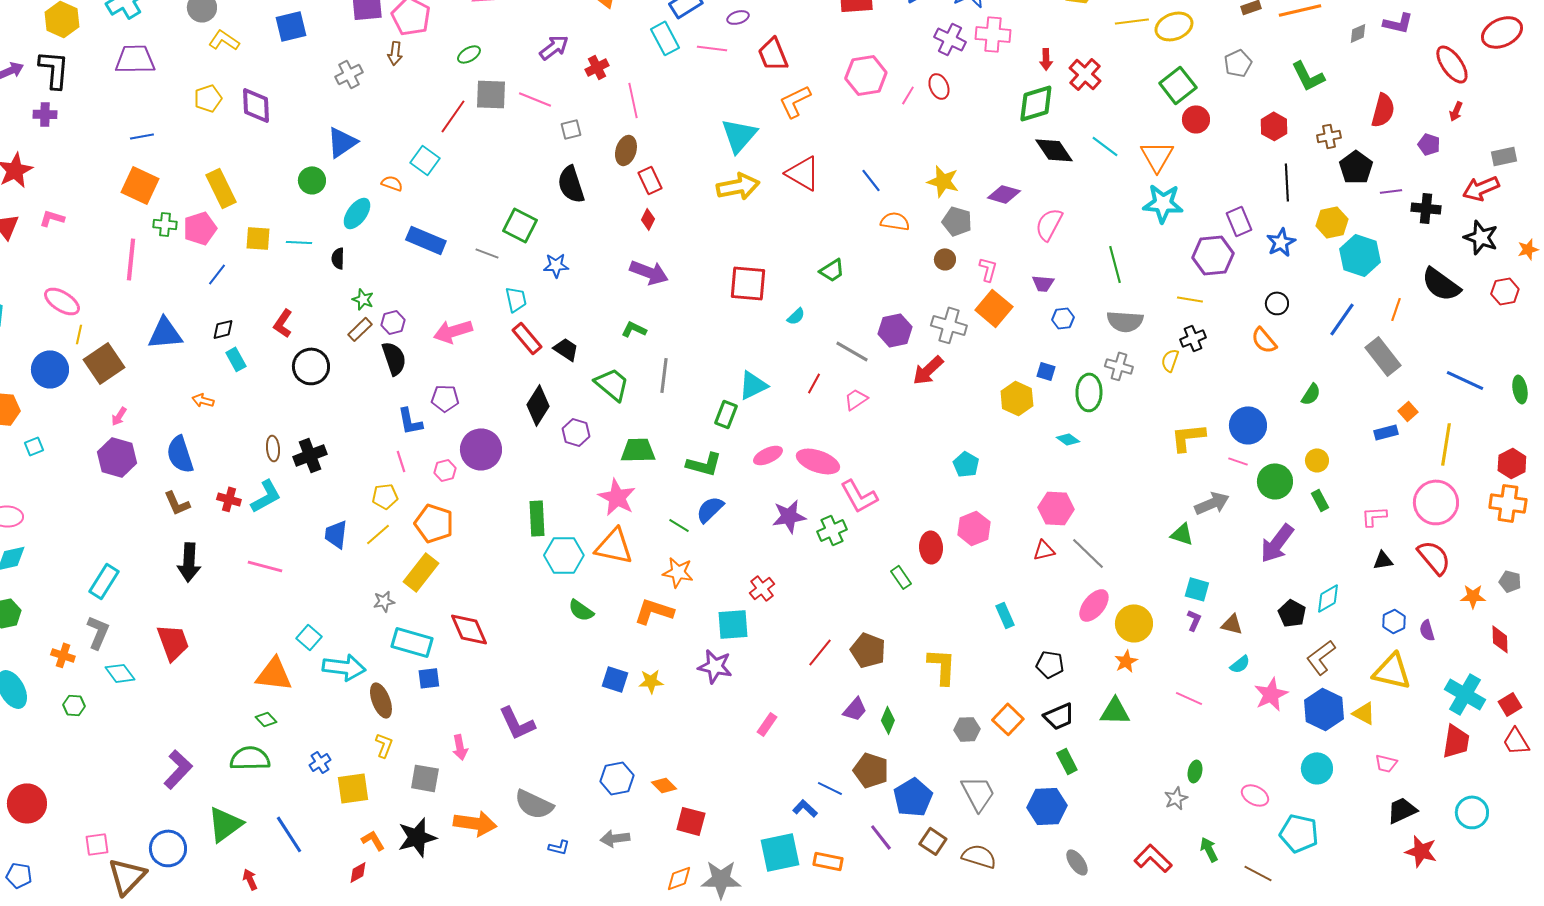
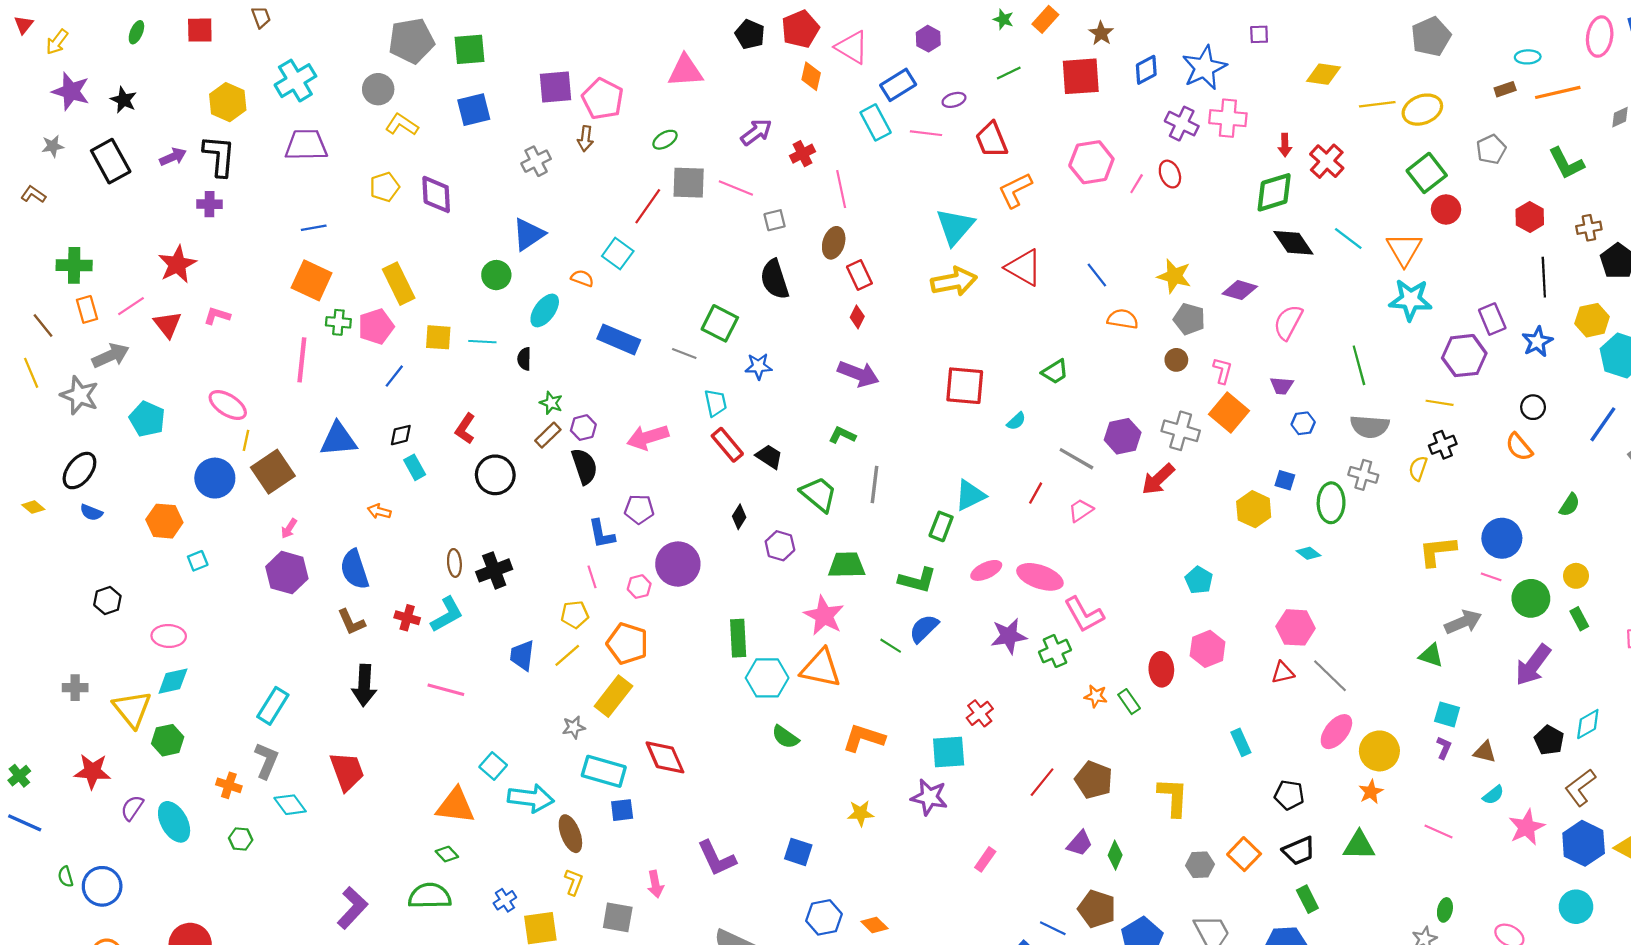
black diamond: (538, 405) -> (739, 517), size x0.6
orange star: (678, 572) -> (1096, 696), moved, size x0.7
blue square: (615, 679) -> (798, 852), moved

